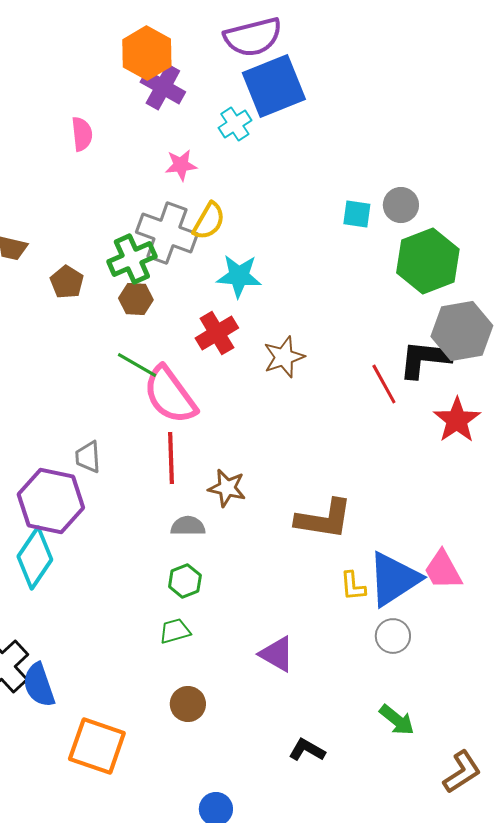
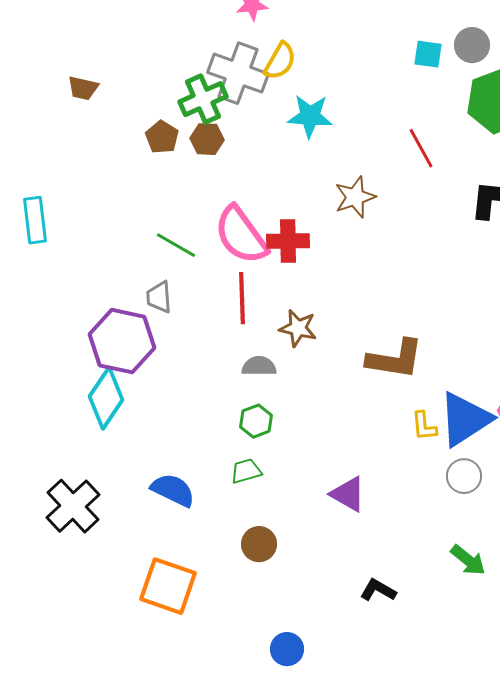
brown pentagon: (67, 282) -> (162, 137), moved
red cross: (217, 333) -> (288, 241), moved, turned 30
green line: (137, 365) -> (176, 245), moved
red line: (384, 384) -> (421, 148), moved
blue semicircle: (39, 685) -> (173, 490), moved, turned 135

